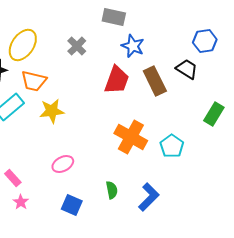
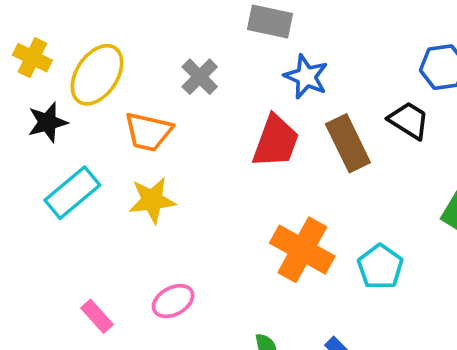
orange trapezoid: (34, 81) -> (148, 132), moved
pink rectangle: (13, 178) -> (97, 316), moved

